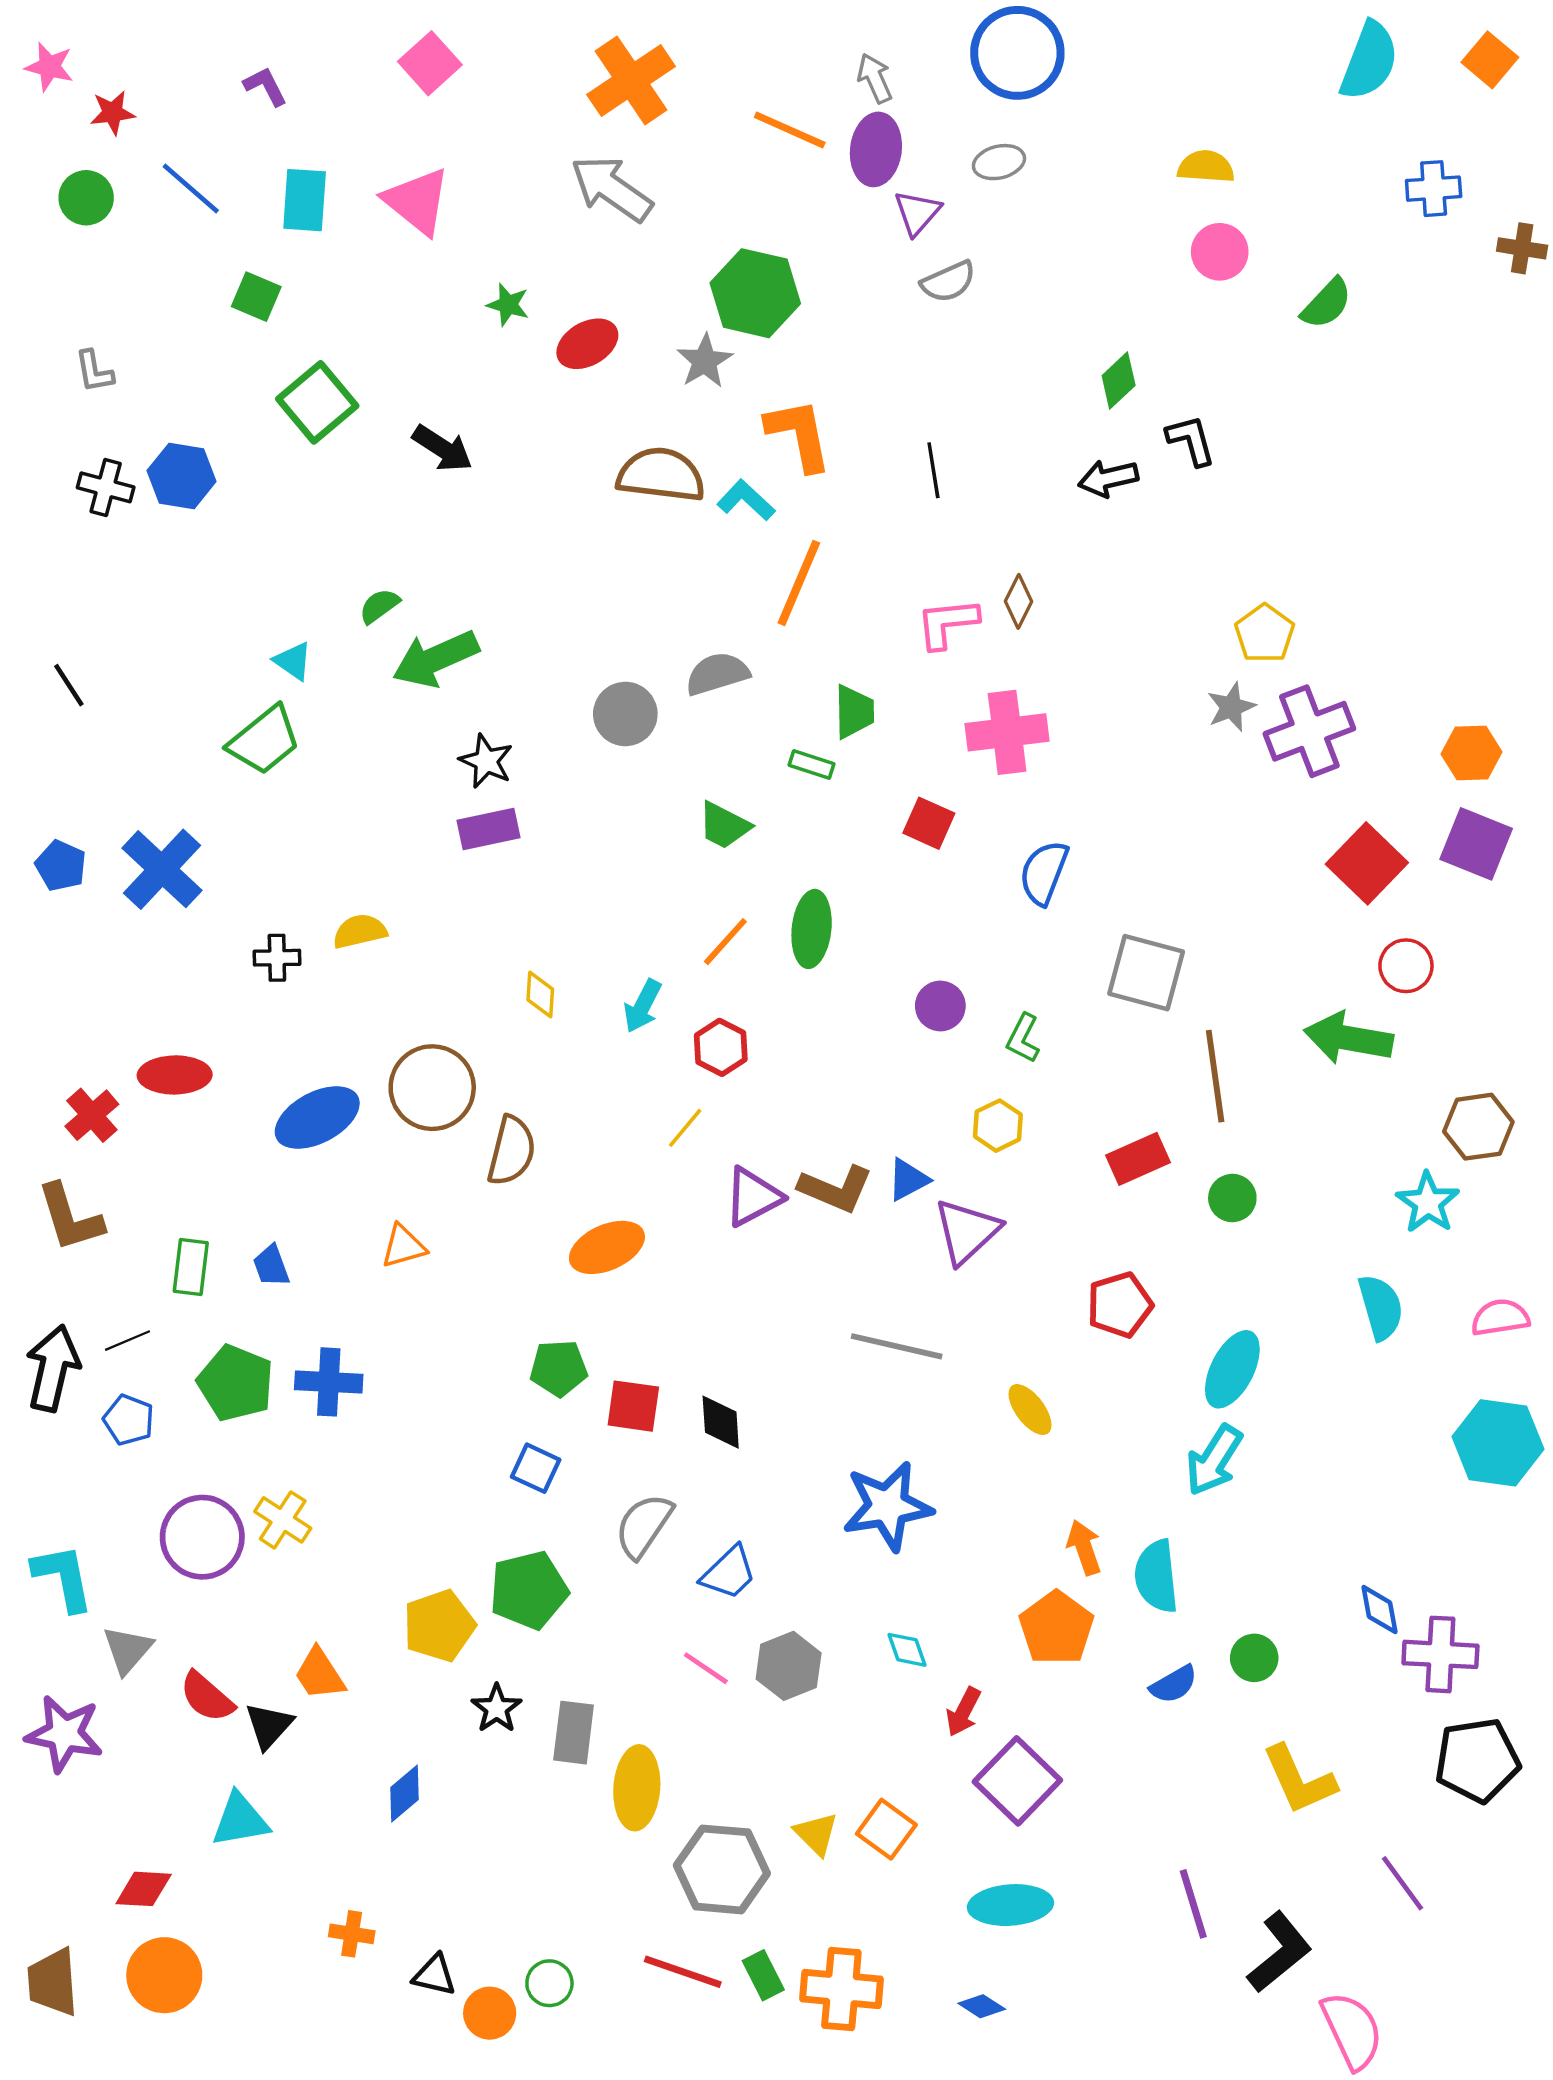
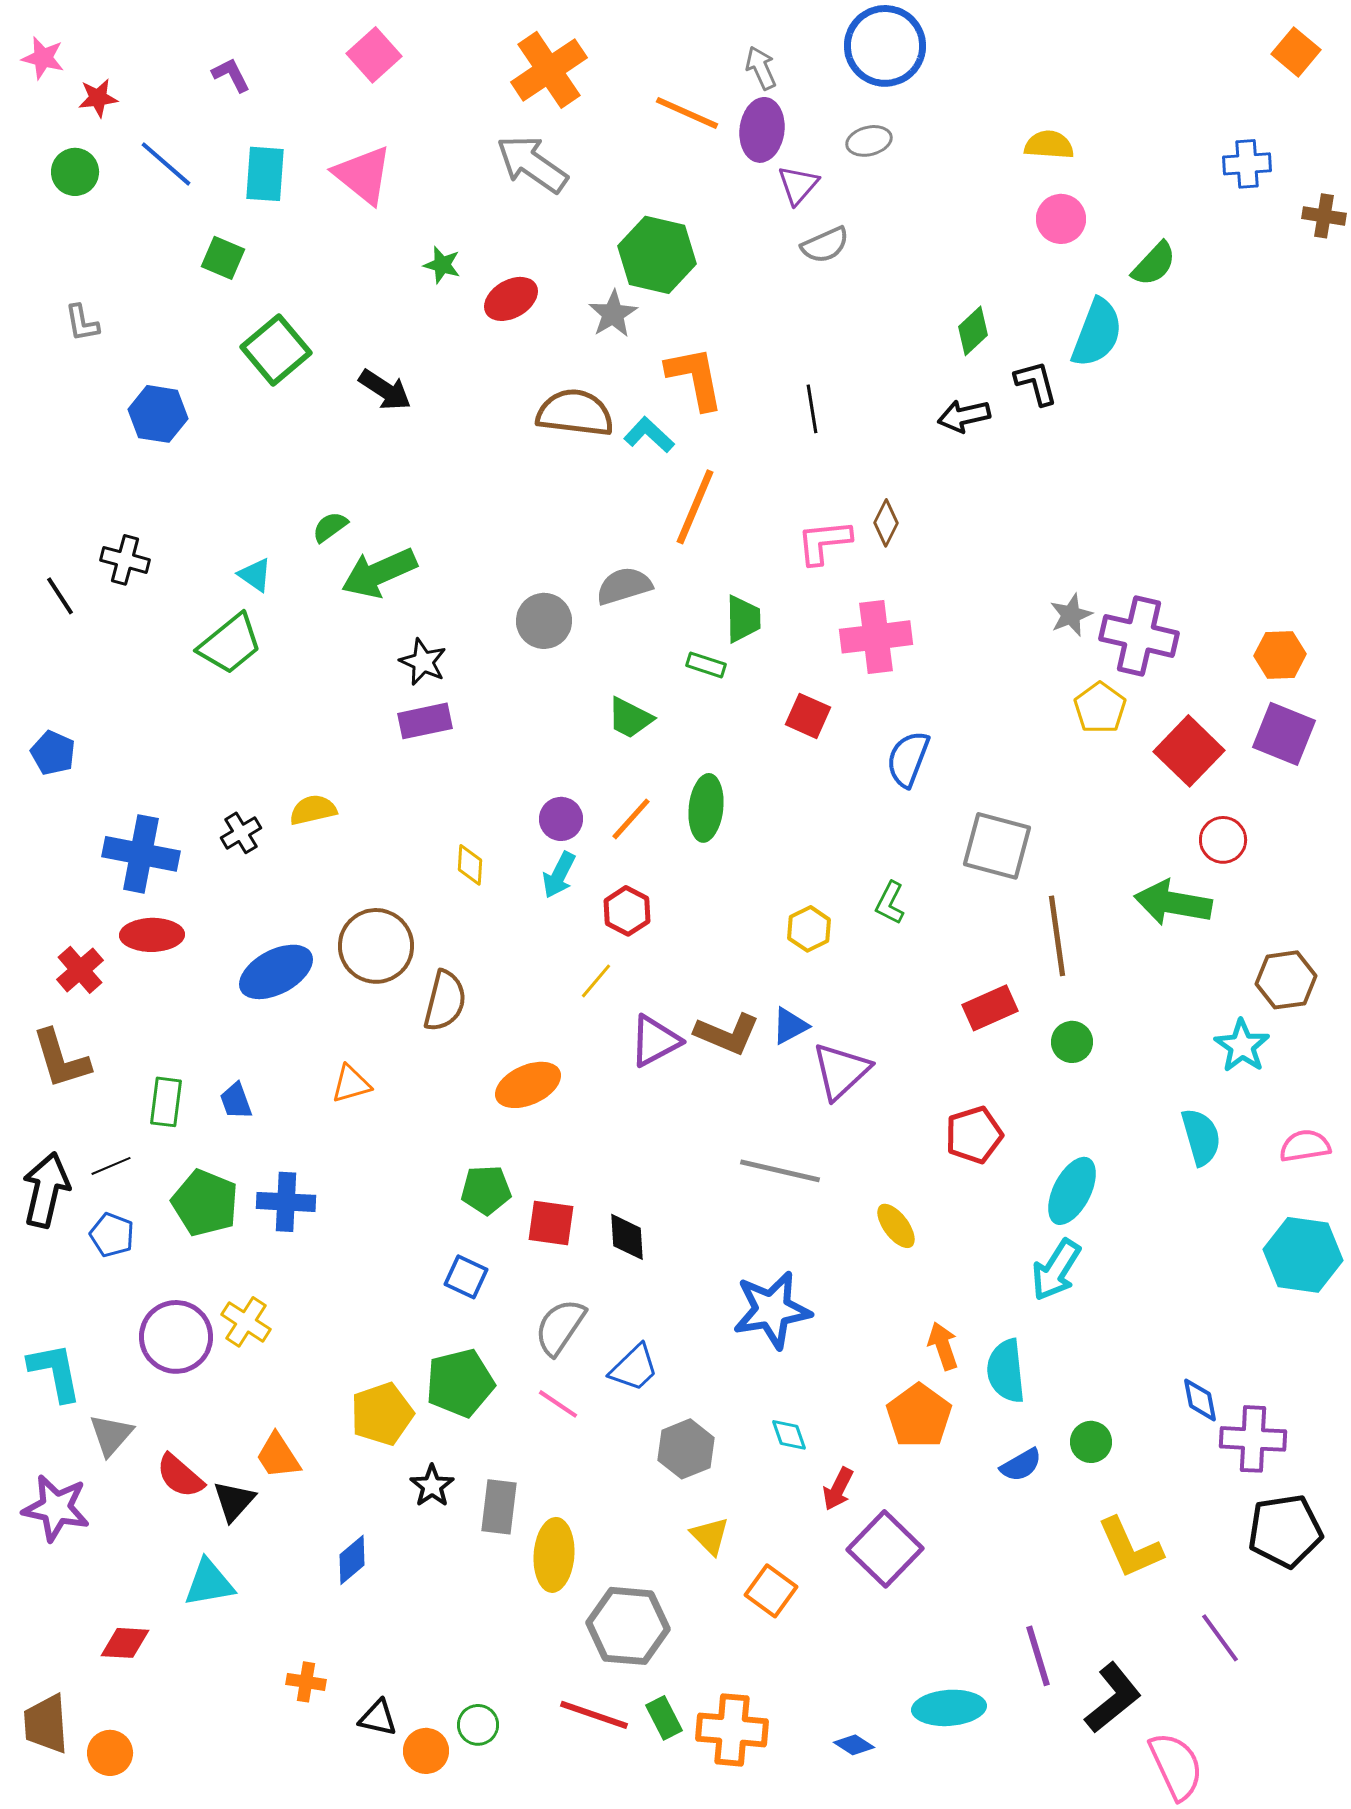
cyan semicircle: (1369, 61) -> (1097, 333), moved
black cross: (106, 487) -> (125, 560), moved
yellow pentagon: (1265, 633) -> (1100, 708), moved
purple cross: (1309, 731) -> (1139, 636), turned 34
blue cross: (162, 869) -> (141, 854), moved, turned -32
black cross: (277, 958) -> (241, 833), turned -30
purple circle: (940, 1006) -> (561, 819), moved
yellow hexagon: (998, 1126) -> (809, 929), moved
pink line: (706, 1668) -> (558, 1404), moved
yellow triangle: (816, 1834) -> (710, 1536), moved
cyan ellipse: (1010, 1905) -> (949, 1708), moved
orange circle: (164, 1975) -> (110, 1753), moved, size x0.7

